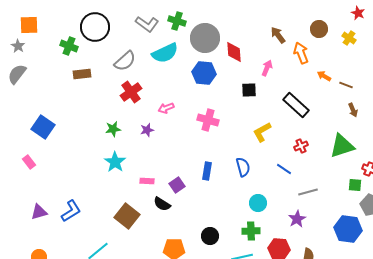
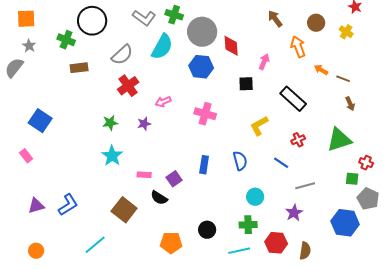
brown arrow: (278, 35) -> (275, 19), moved
gray star: (18, 46) -> (29, 46), moved
cyan semicircle: (165, 53) -> (162, 47), turned -36

